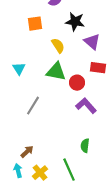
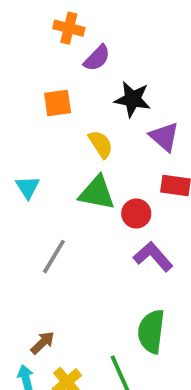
green semicircle: (85, 146) -> (151, 331), size x1.6

